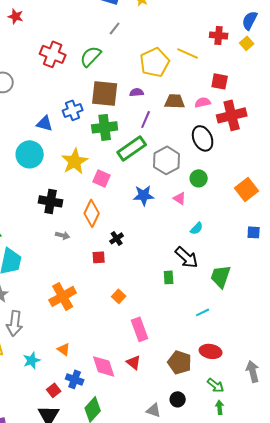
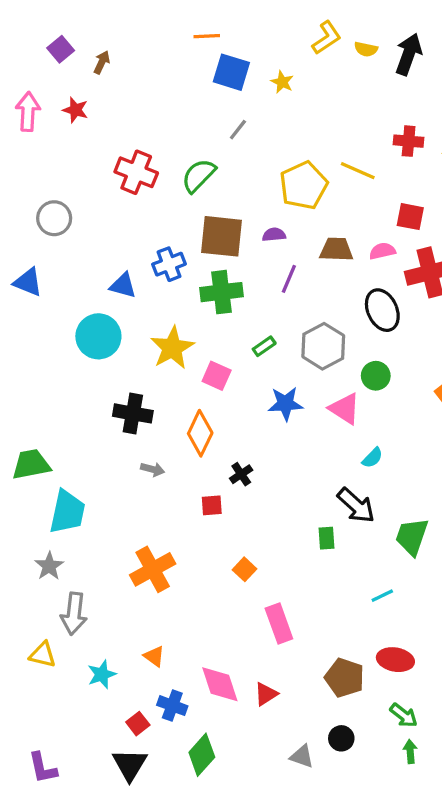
green rectangle: (132, 148) -> (264, 346), moved, size x0.5
pink triangle: (180, 198) -> (345, 409), size x1.5
red triangle: (134, 362) -> (266, 694), moved, turned 49

